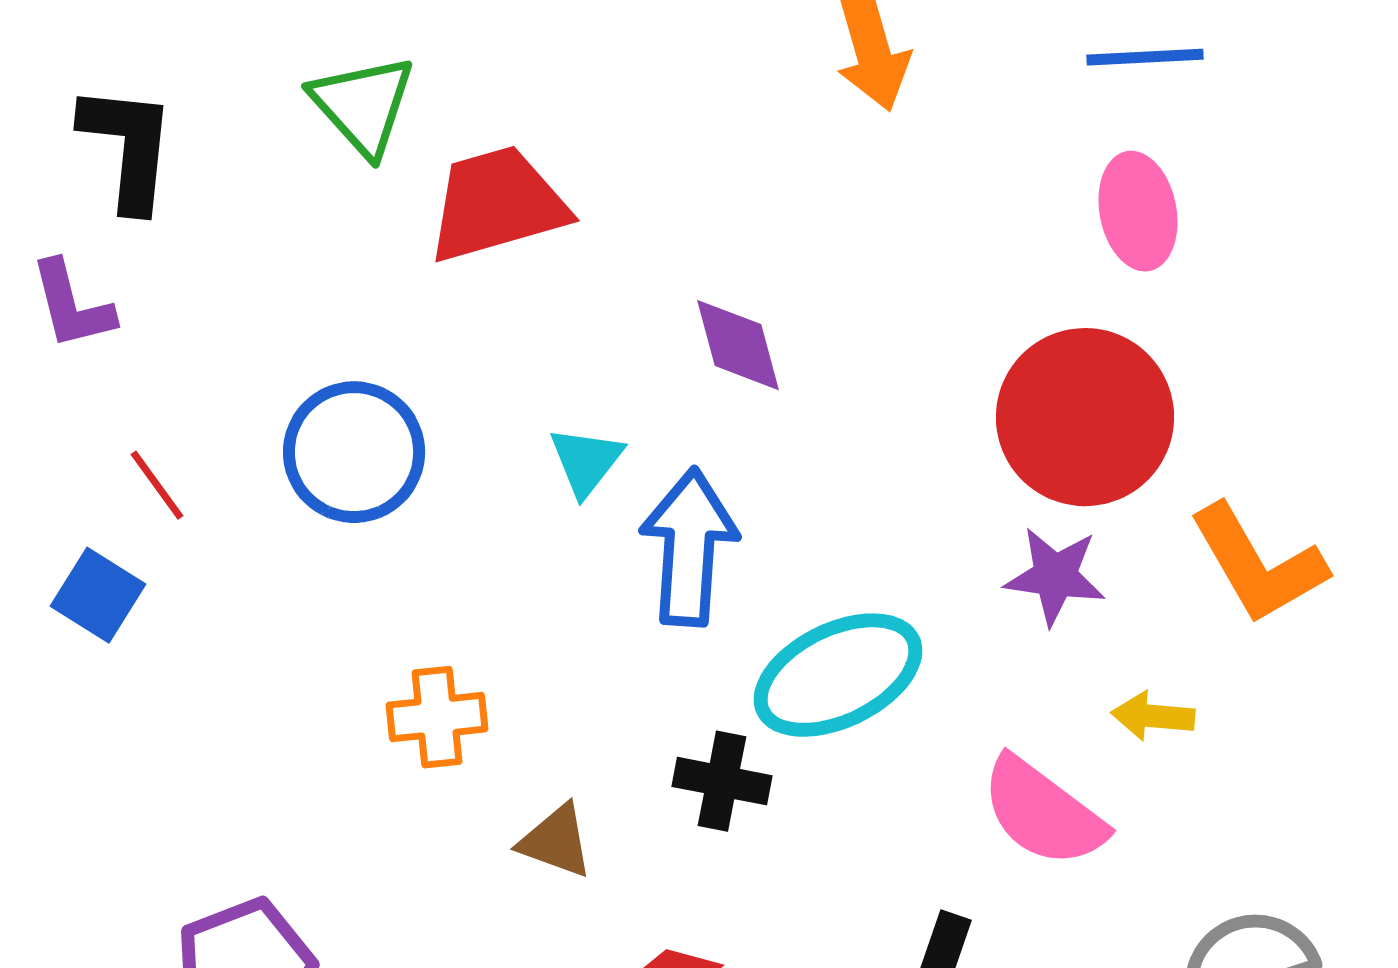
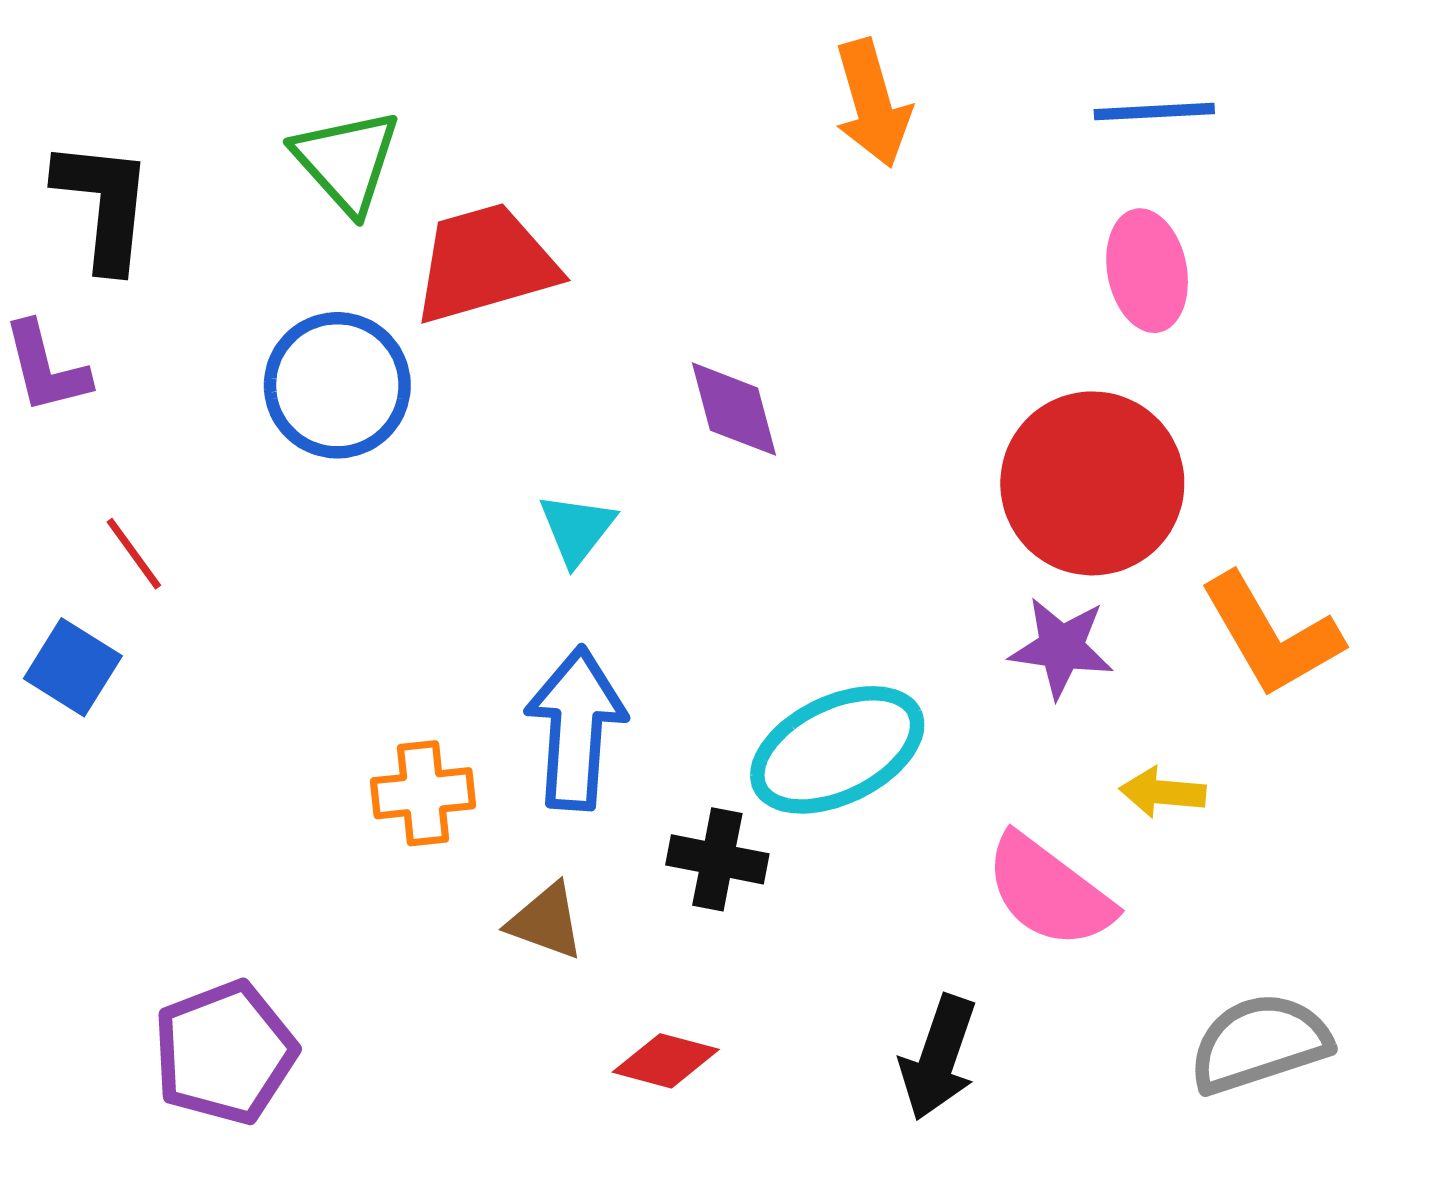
blue circle: (354, 452) -> (337, 385), moved
blue arrow: (689, 547) -> (576, 728), moved

